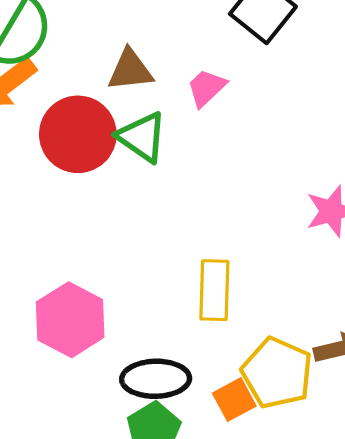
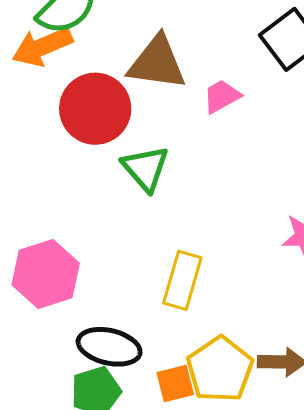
brown triangle: (130, 70) -> (157, 63), size x1.4
green triangle: (142, 137) -> (145, 168), moved

